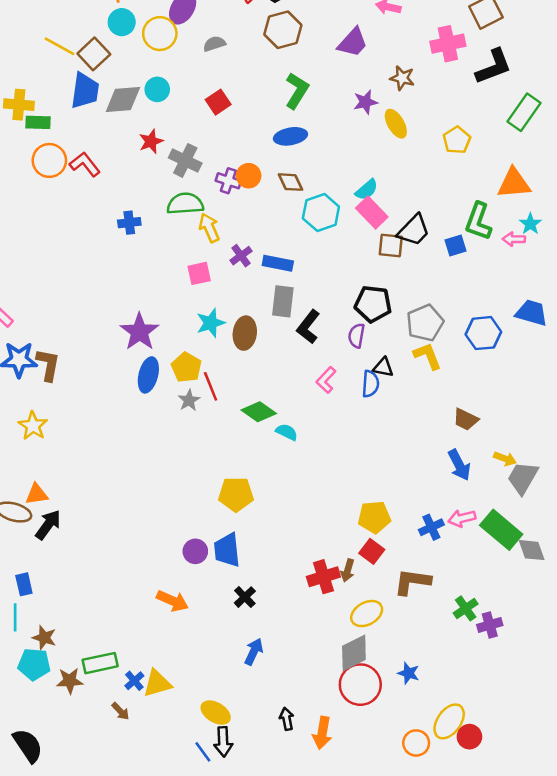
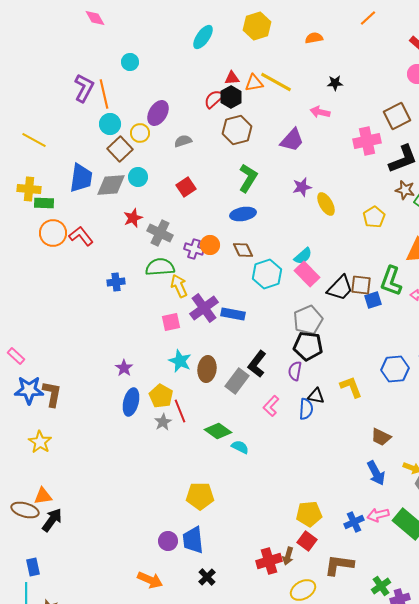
yellow circle: (160, 34) -> (140, 133), size x0.7
yellow line: (60, 46) -> (34, 140), moved
brown square: (94, 54) -> (120, 149), moved
brown star: (402, 78) -> (405, 190), moved
brown square: (391, 245) -> (361, 285), moved
purple cross: (241, 256) -> (204, 308), size x1.6
gray rectangle: (283, 301) -> (237, 381), moved, turned 30
cyan star: (211, 323) -> (180, 361), turned -30
gray pentagon: (425, 323) -> (308, 320), moved
purple star: (139, 332) -> (124, 368), size x0.6

